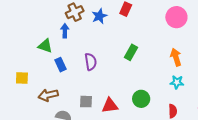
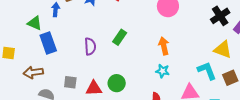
purple semicircle: (91, 62) -> (90, 46), moved
blue rectangle: (60, 65) -> (48, 43), size x1.5
green circle: (141, 99) -> (117, 83), moved

